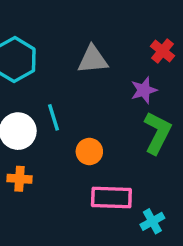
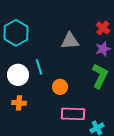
gray triangle: (93, 60) -> (70, 41), moved
purple star: (144, 90) -> (103, 49), moved

